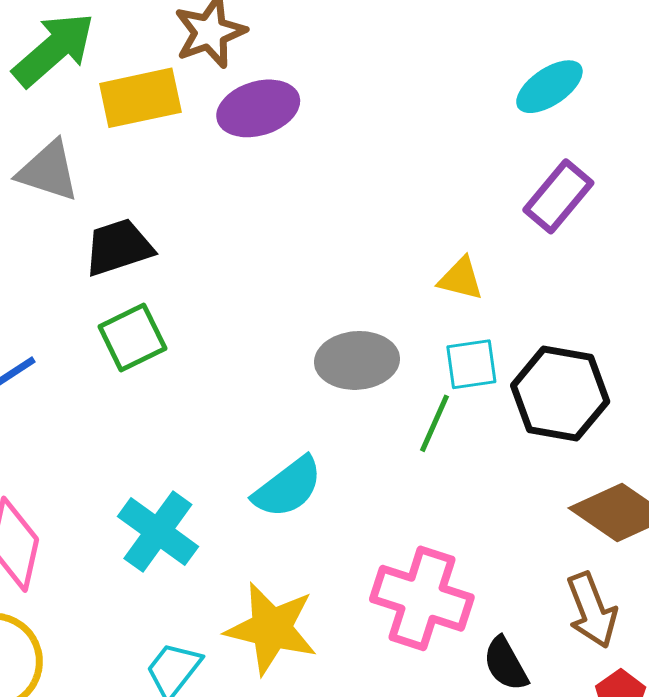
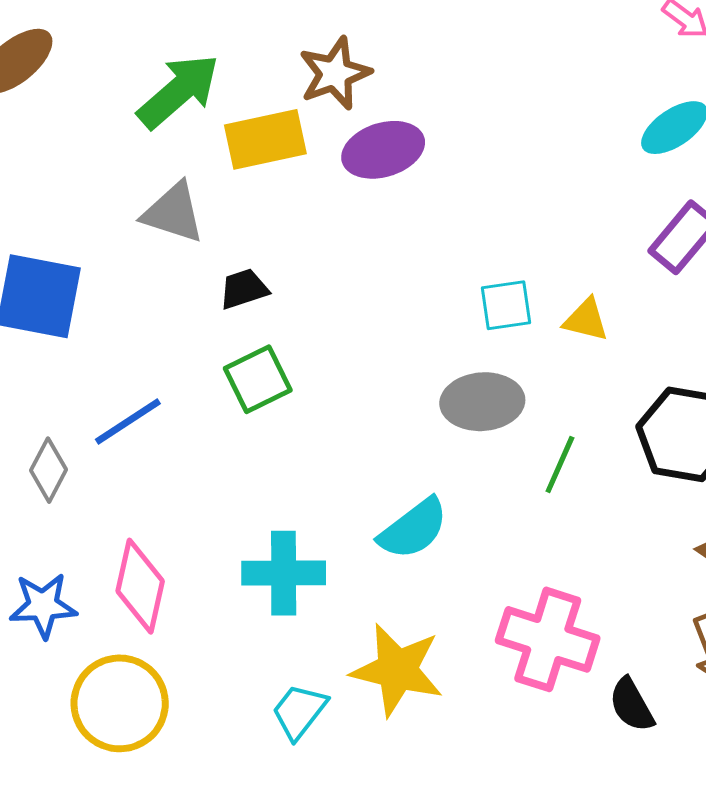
black trapezoid: (119, 247) -> (244, 289), size x0.7
cyan square: (471, 364) -> (506, 305), moved
cyan cross: (158, 531) -> (284, 573), turned -36

